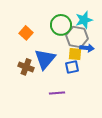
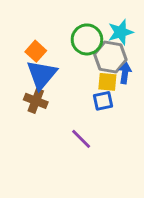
blue arrow: (87, 48) -> (125, 73), turned -88
blue triangle: (45, 59) -> (42, 75), moved
purple line: (57, 93) -> (81, 139), turned 49

